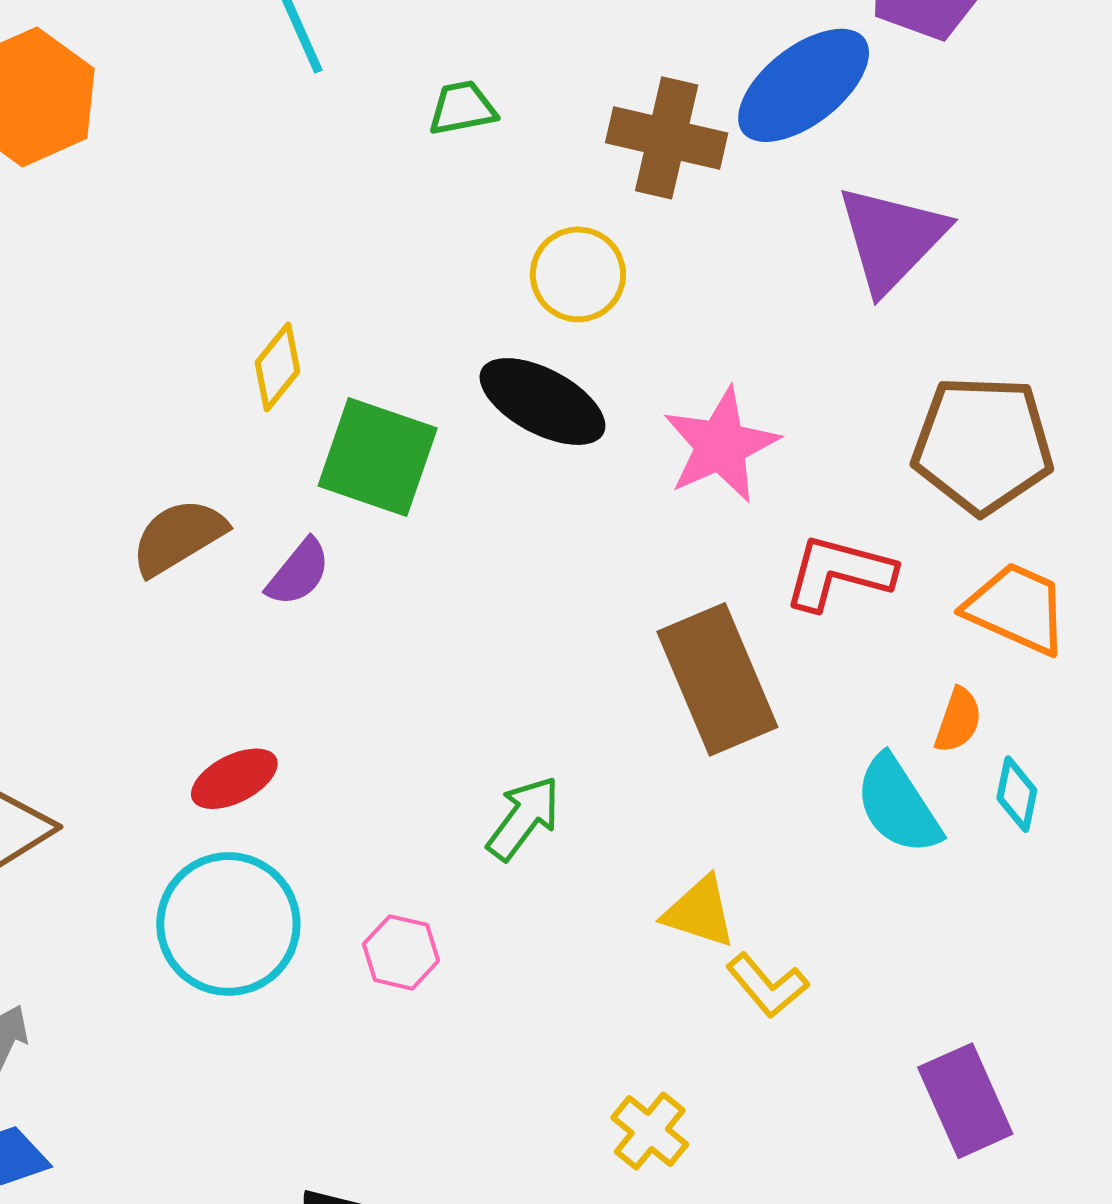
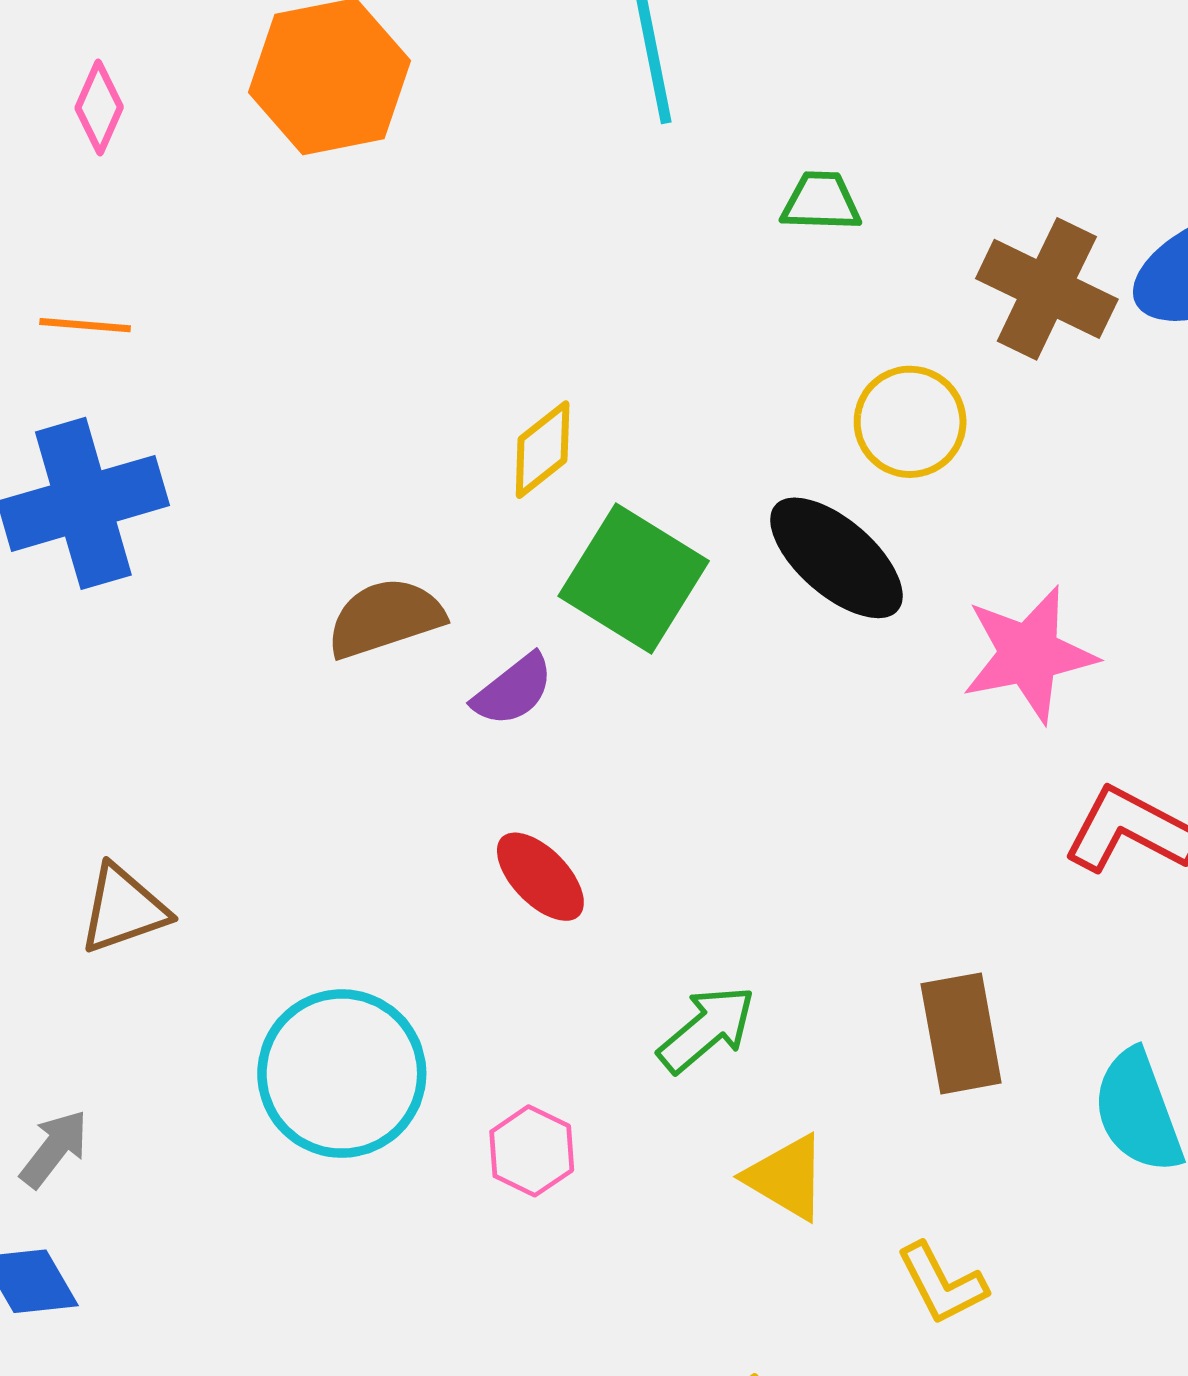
brown rectangle: (717, 679) -> (961, 1033), moved, size x0.7
red ellipse: (234, 779) -> (540, 877), moved, turned 60
yellow triangle: (700, 912) -> (786, 1177), moved

